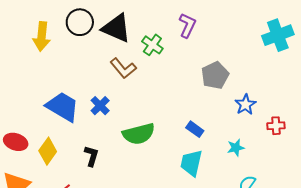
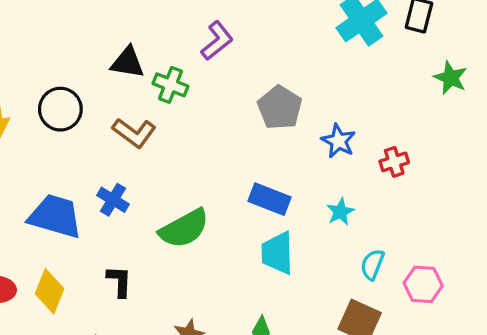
black circle: (80, 22) -> (60, 109), moved
purple L-shape: (187, 25) -> (217, 41), turned 40
black triangle: (116, 28) -> (128, 62), moved, size x0.7
blue rectangle: (195, 129) -> (269, 199), size x1.4

